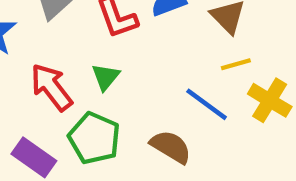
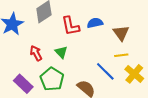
green triangle: (106, 77) -> (61, 52), turned -32
red arrow: (51, 87) -> (36, 53), size x0.7

